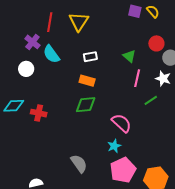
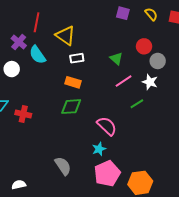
yellow semicircle: (153, 11) -> (151, 14), moved
yellow triangle: (79, 22) -> (65, 35), moved, turned -30
pink line: (137, 78) -> (124, 81), turned 42

